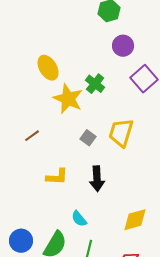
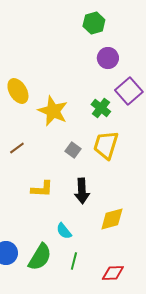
yellow ellipse: (48, 68) -> (18, 91), moved
green cross: (95, 84) -> (101, 108), moved
yellow diamond: (135, 220) -> (112, 219), moved

